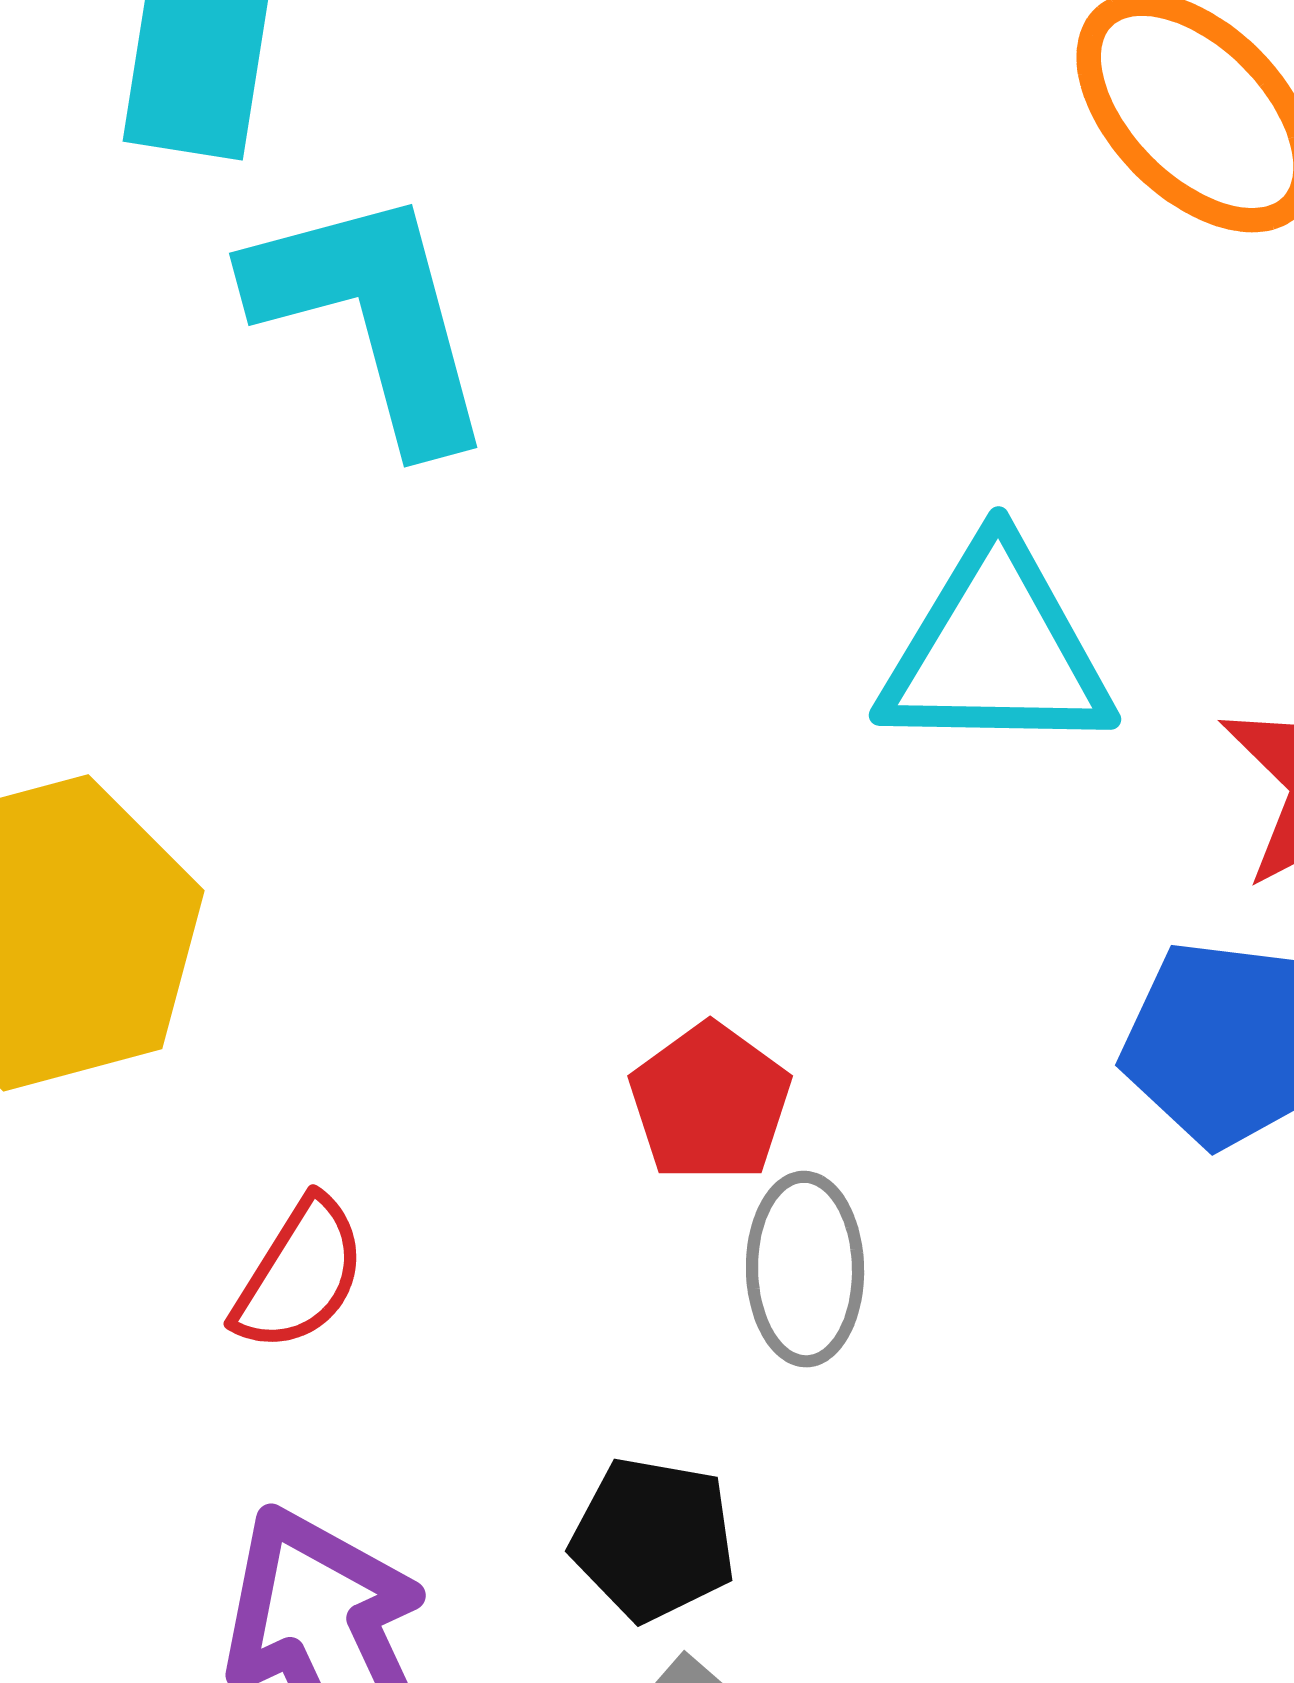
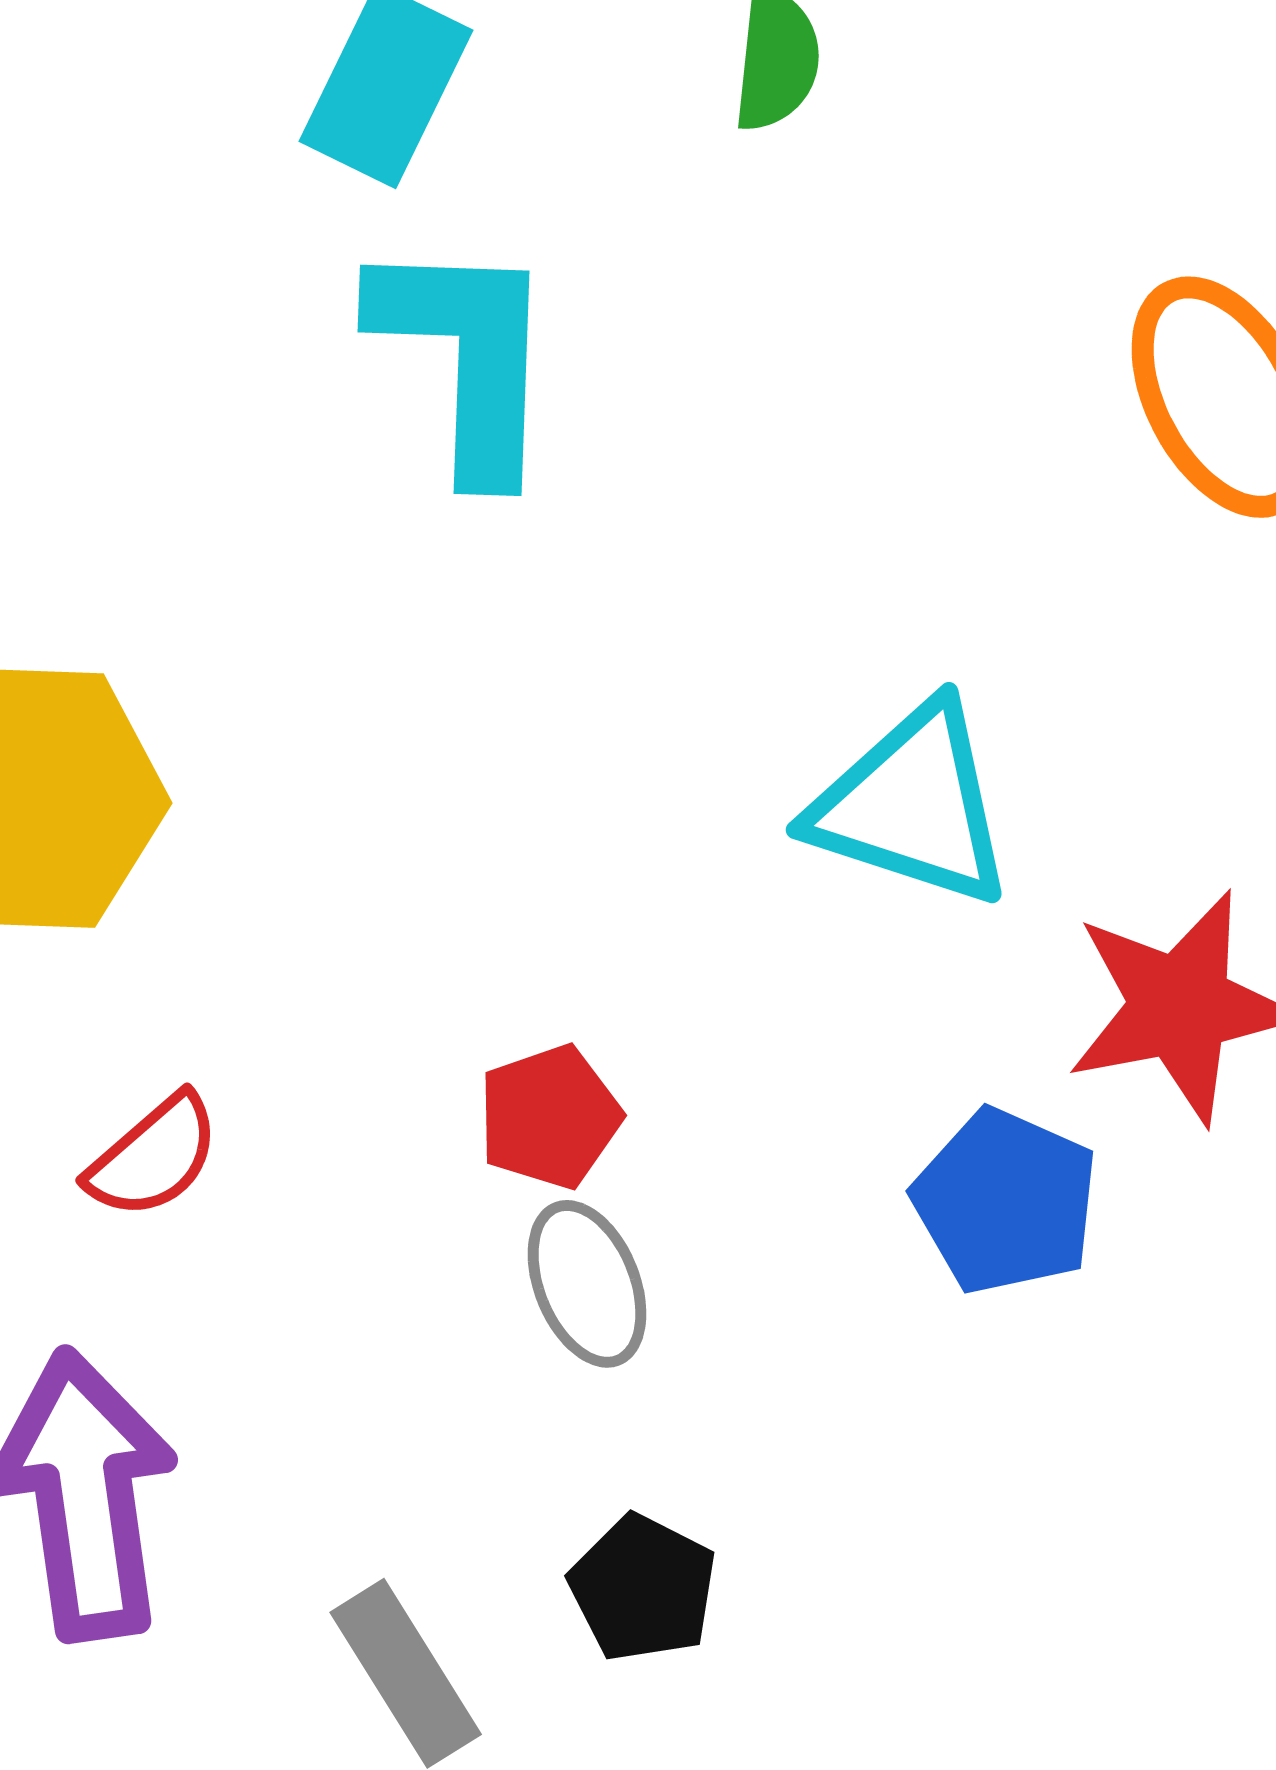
gray ellipse: (805, 1269) -> (587, 1284), turned -38
black pentagon: (653, 1539) -> (643, 1588), moved

